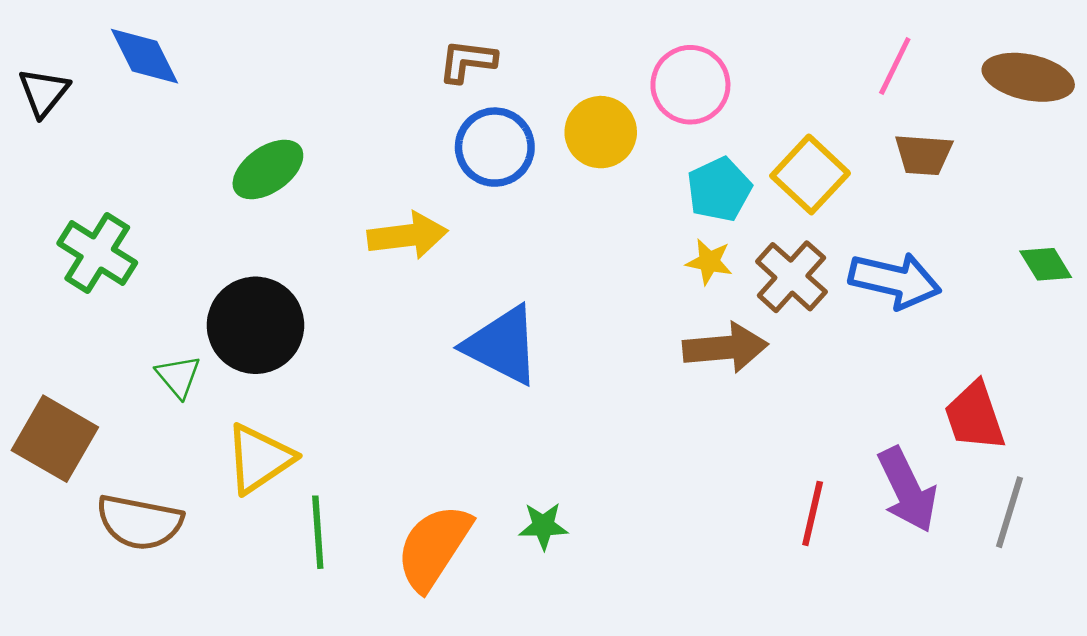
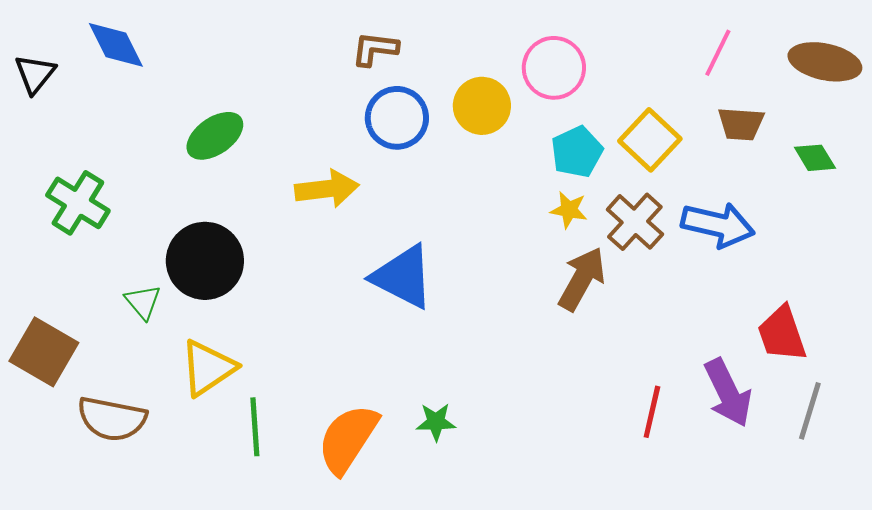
green diamond: (1046, 264) -> (815, 158), moved
brown arrow: (725, 348) -> (582, 279), turned -56

